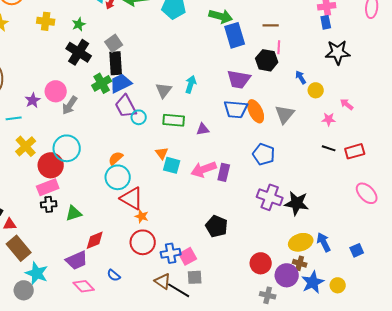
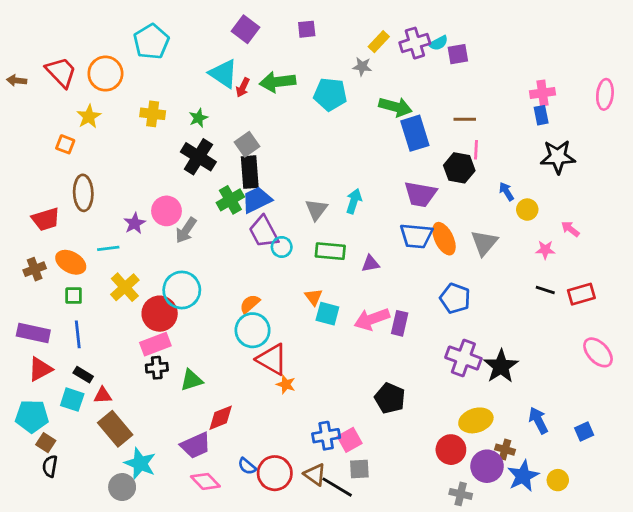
black star: (297, 203) -> (501, 366), turned 30
red circle: (143, 242) -> (275, 473), moved
yellow ellipse: (301, 242) -> (476, 420), moved

